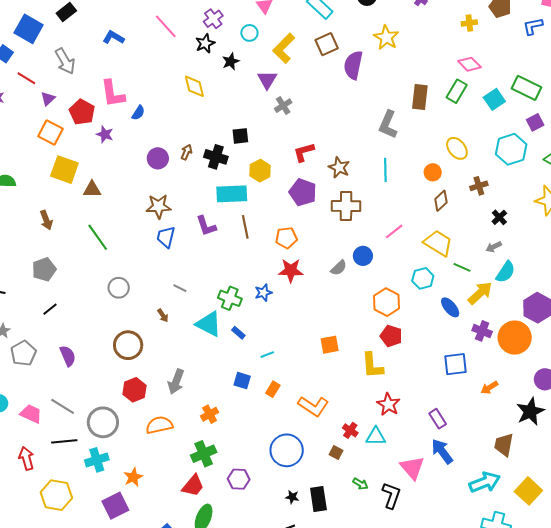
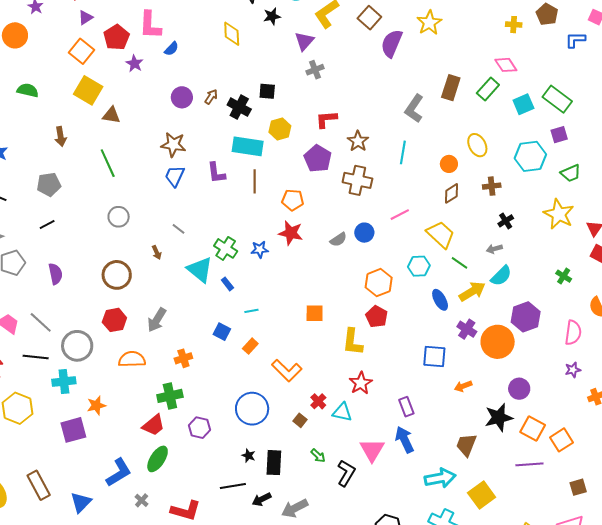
brown square: (327, 44) -> (369, 18), turned -35

